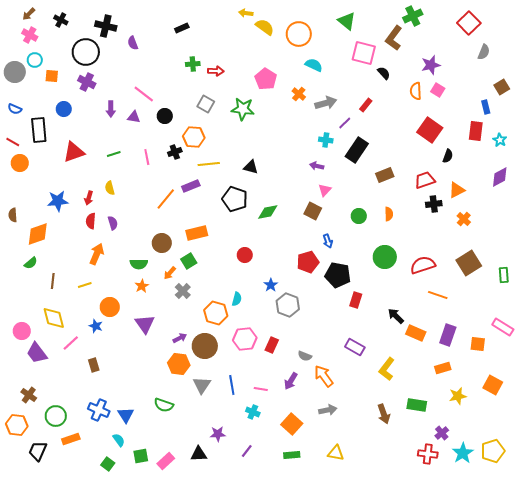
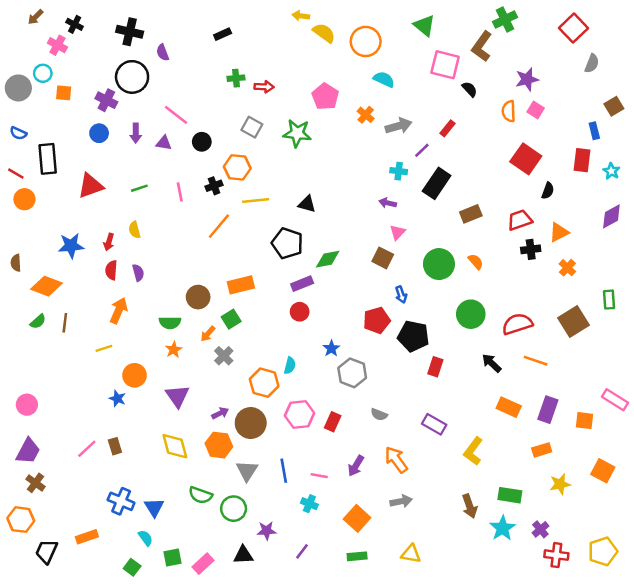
pink cross: (30, 35) -> (57, 45), moved
black circle: (86, 52) -> (132, 77), moved
blue circle: (64, 109) -> (99, 133), moved
purple rectangle: (191, 186) -> (302, 284), moved
orange line: (166, 199) -> (219, 226), moved
orange semicircle: (389, 214) -> (476, 262), turned -40
green circle: (359, 216) -> (439, 264), size x1.6
orange diamond: (38, 234) -> (46, 286), turned 40
green rectangle: (504, 275) -> (609, 300), moved
brown line: (53, 281) -> (65, 323), moved
black arrow: (396, 316) -> (492, 363), moved
yellow diamond: (54, 318) -> (175, 446), moved
pink line: (71, 343) -> (87, 449), moved
purple trapezoid: (37, 353) -> (28, 451), moved, turned -115
gray semicircle: (305, 356) -> (379, 414), moved
green circle: (56, 416) -> (234, 509), moved
cyan star: (463, 453) -> (503, 528), moved
red cross: (428, 454) -> (556, 555), moved

